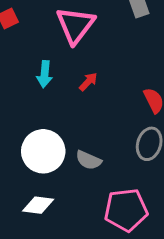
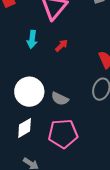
white diamond: (38, 205) -> (25, 128), turned -40
pink pentagon: (126, 210) -> (63, 134), moved

